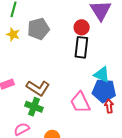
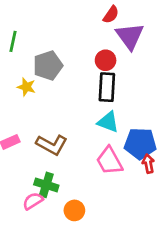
yellow star: (13, 34) -> (26, 87), moved
cyan triangle: (102, 75) -> (108, 122), moved
green cross: (34, 107) -> (46, 185), moved

